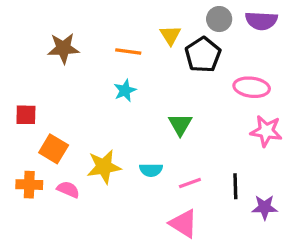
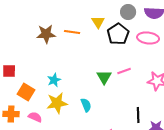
brown star: (63, 48) -> (46, 34), moved
pink ellipse: (252, 87) -> (148, 38), moved
cyan star: (125, 90) -> (54, 80), moved
cyan semicircle: (151, 170) -> (86, 105), turned -112
pink line: (190, 183) -> (124, 71), moved

